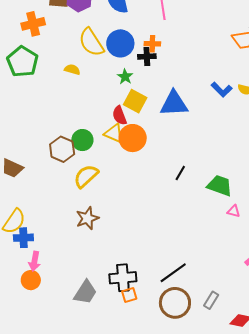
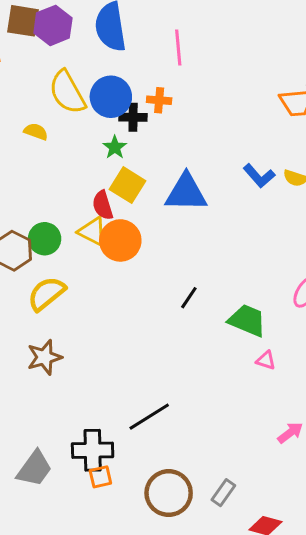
black cross: (147, 57) -> (133, 117), moved
black line: (173, 273) -> (149, 417), moved

